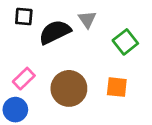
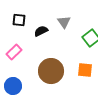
black semicircle: (55, 32) -> (41, 31), size x0.6
pink rectangle: (24, 79) -> (14, 52), moved

